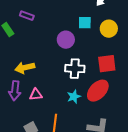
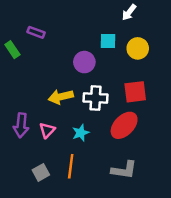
yellow arrow: (25, 68) -> (61, 97), moved
pink triangle: (36, 95) -> (47, 130), turned -40
cyan star: (74, 97) -> (81, 133), moved

